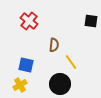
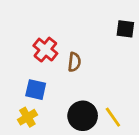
red cross: (29, 21) -> (45, 50), moved
yellow line: (71, 62) -> (113, 117), moved

